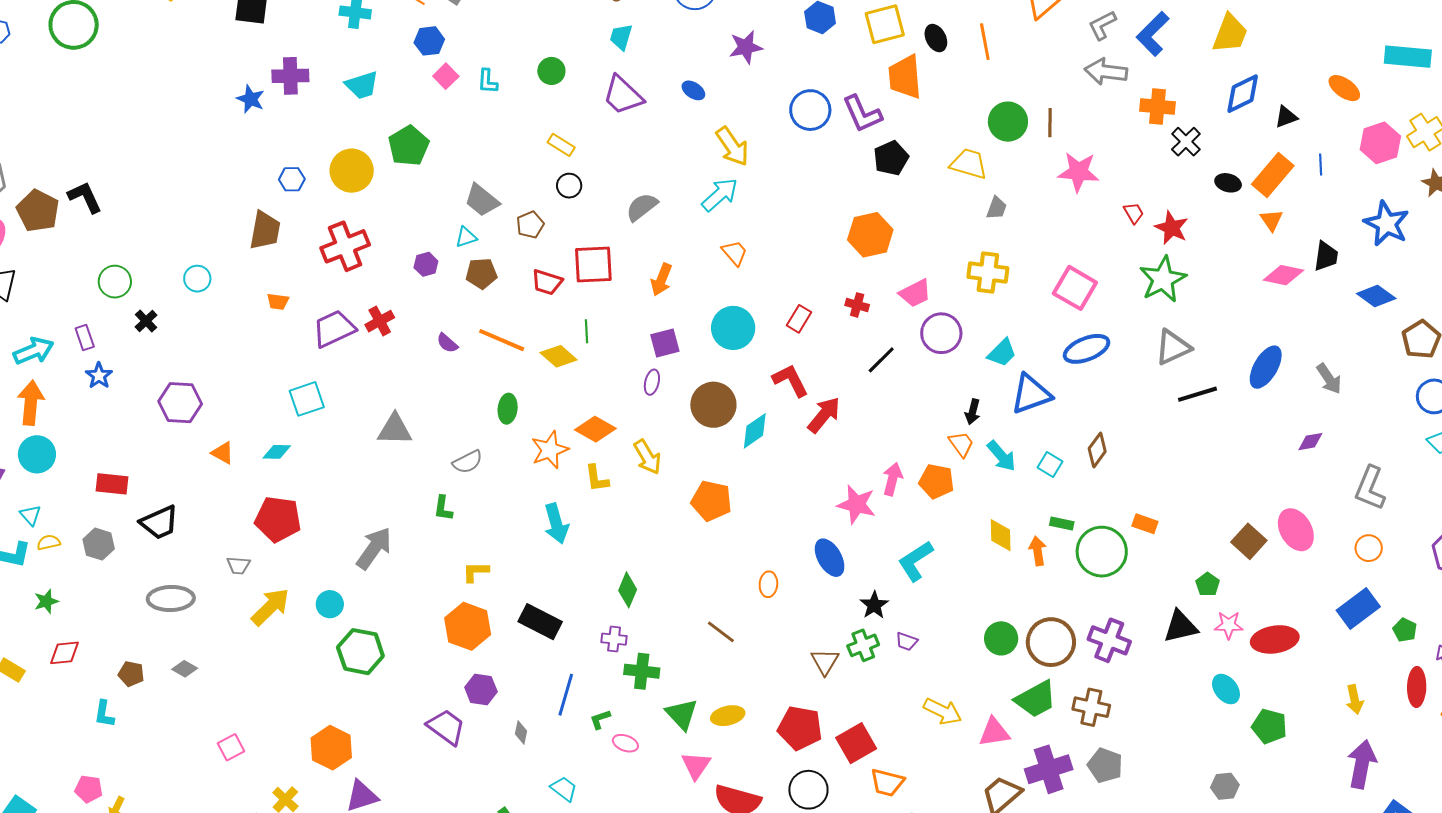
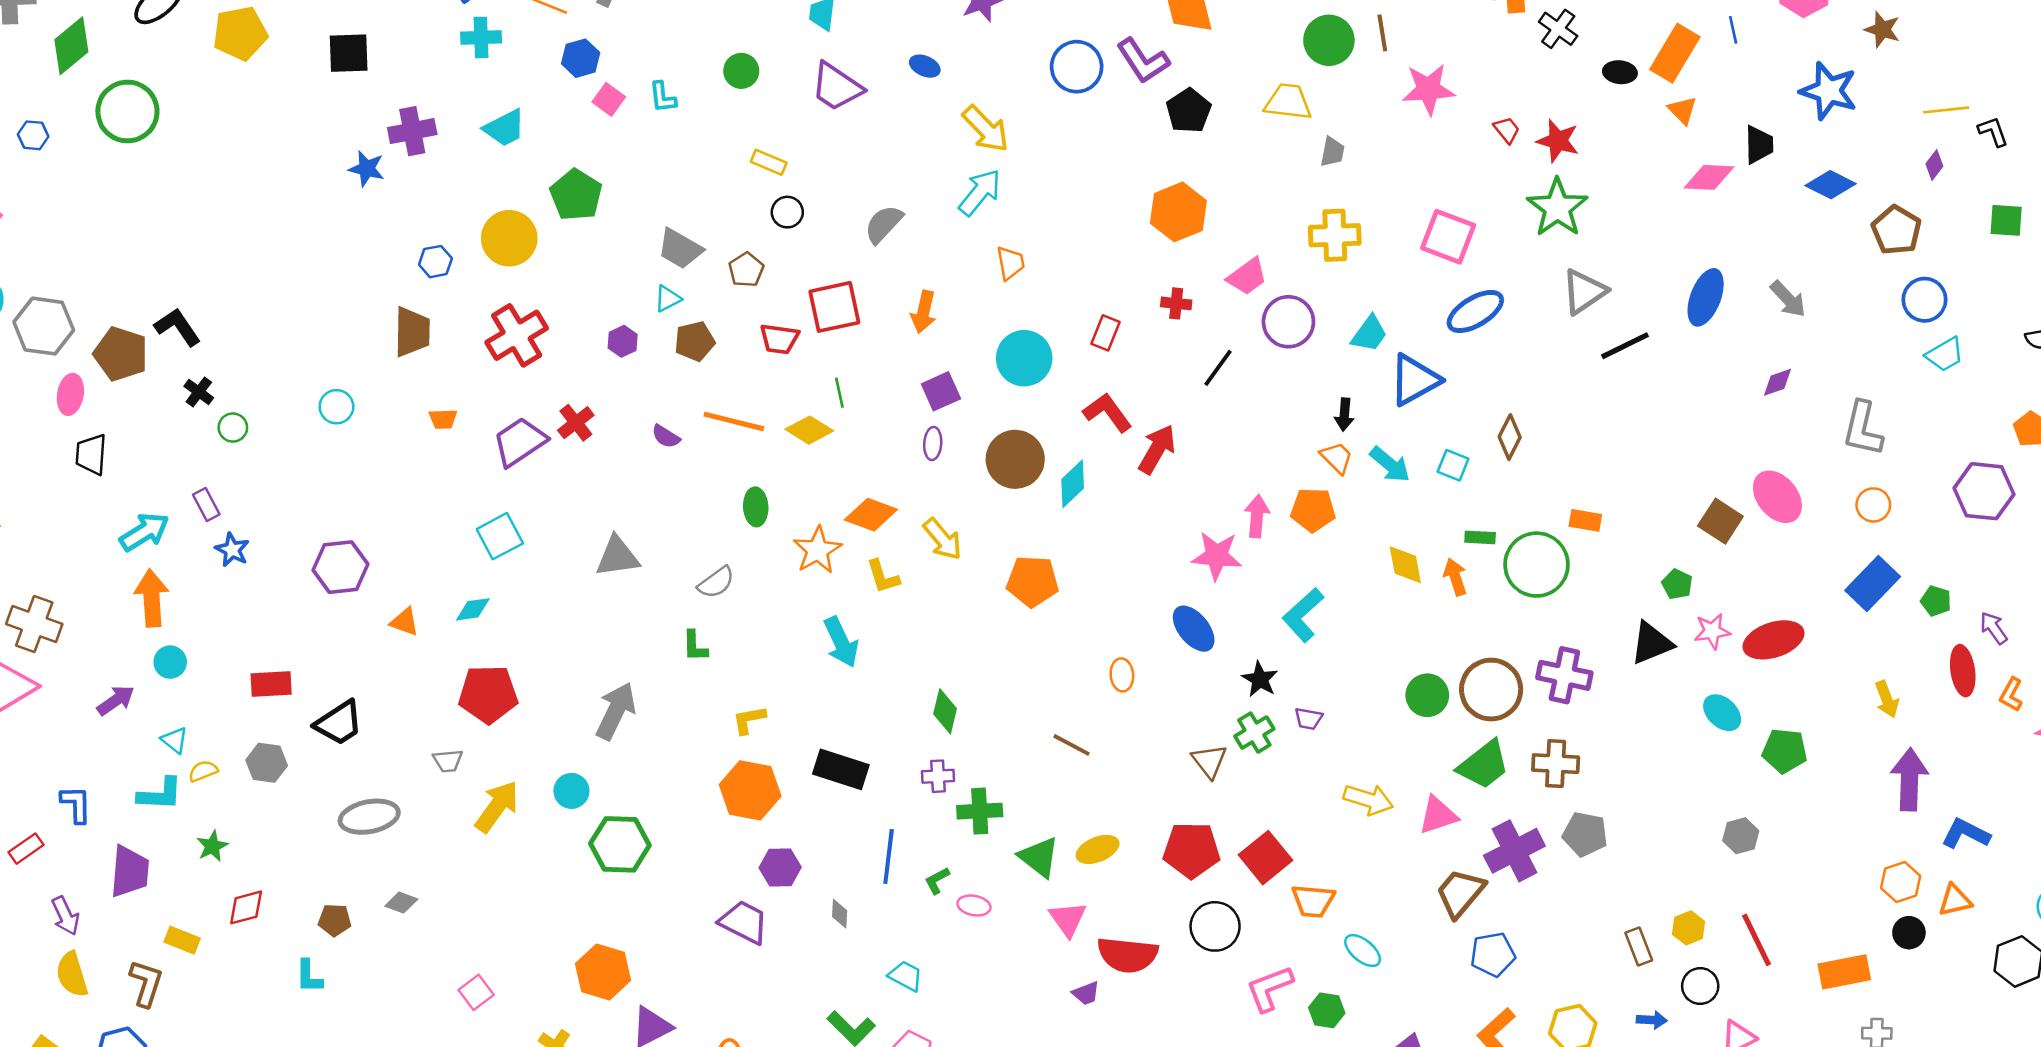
orange trapezoid: (735, 253) -> (1011, 263), turned 40
green circle: (115, 282) -> (233, 428), size x0.7
black cross: (146, 321) -> (199, 392), moved
cyan circle: (37, 454) -> (170, 662), size x0.7

